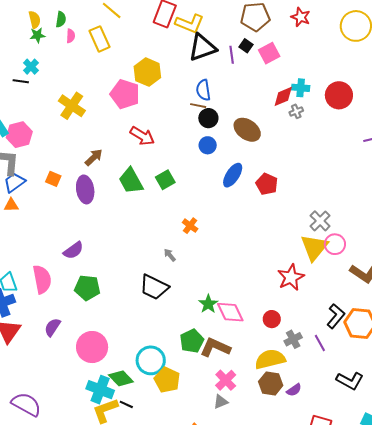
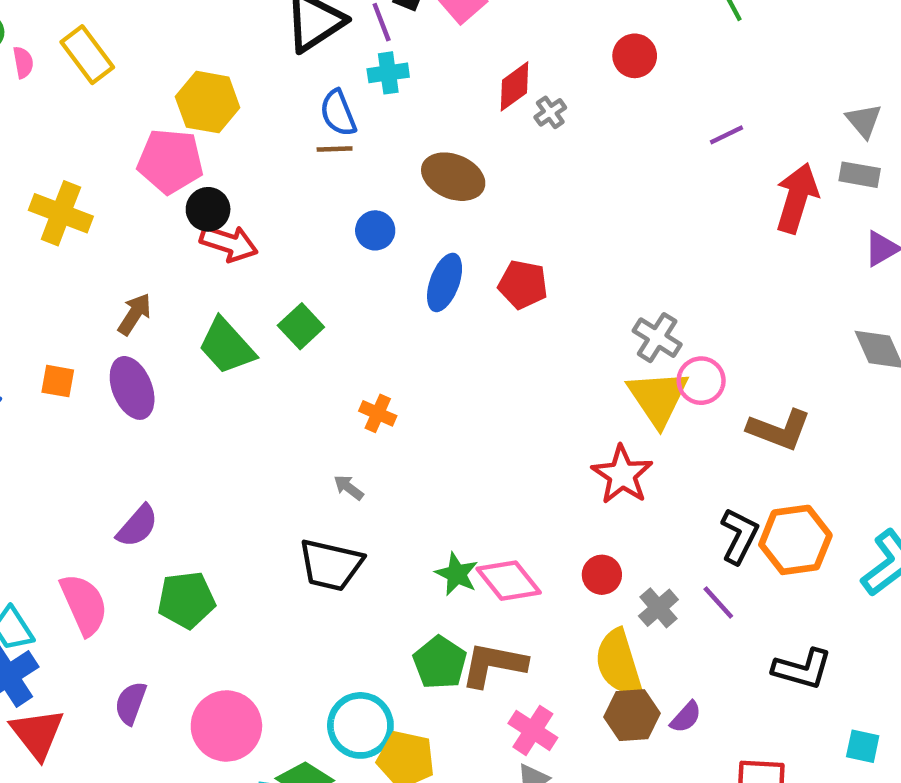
cyan cross: (301, 88) -> (388, 73), moved
red circle: (339, 95) -> (635, 56), size x0.7
black circle: (208, 118) -> (208, 209), moved
yellow semicircle: (270, 359) -> (619, 663), turned -80

